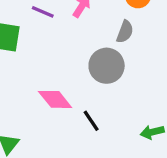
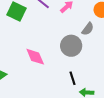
black line: (91, 121) -> (72, 78), moved

